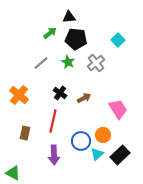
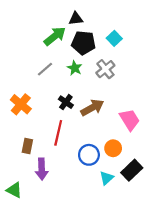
green arrow: (50, 33) -> (55, 36), size x1.5
cyan square: (118, 40) -> (114, 38), moved
brown arrow: (84, 98) -> (92, 108), size x1.5
cyan triangle: (97, 154) -> (107, 178), moved
purple arrow: (54, 155) -> (42, 169), moved

